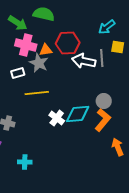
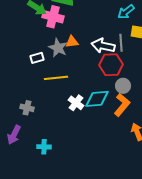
red hexagon: (68, 43) -> (111, 65), moved
pink cross: (26, 45) -> (53, 17), moved
orange triangle: (46, 50) -> (72, 42), moved

